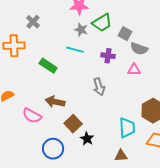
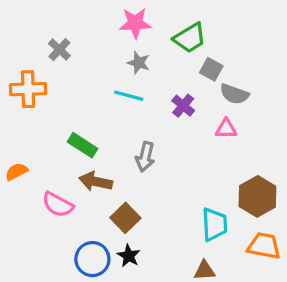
green trapezoid: (102, 23) -> (190, 38), moved
purple cross: (108, 56) -> (183, 106), turned 32
green rectangle: (48, 66) -> (82, 145), moved
gray arrow: (99, 87) -> (145, 157), moved, turned 30
black star: (87, 139) -> (129, 256), moved

